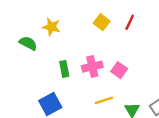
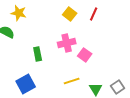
yellow star: (51, 27) -> (19, 13), moved
pink cross: (92, 67) -> (67, 43), moved

